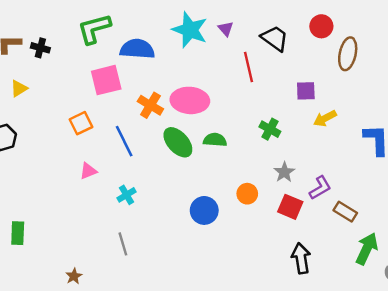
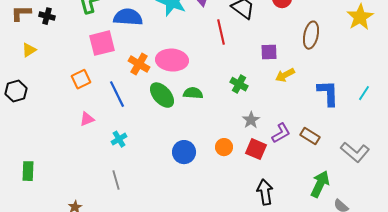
brown ellipse: (348, 54) -> (311, 35), moved
orange circle: (247, 194) -> (224, 147), moved
brown rectangle: (345, 212) -> (310, 136), moved

